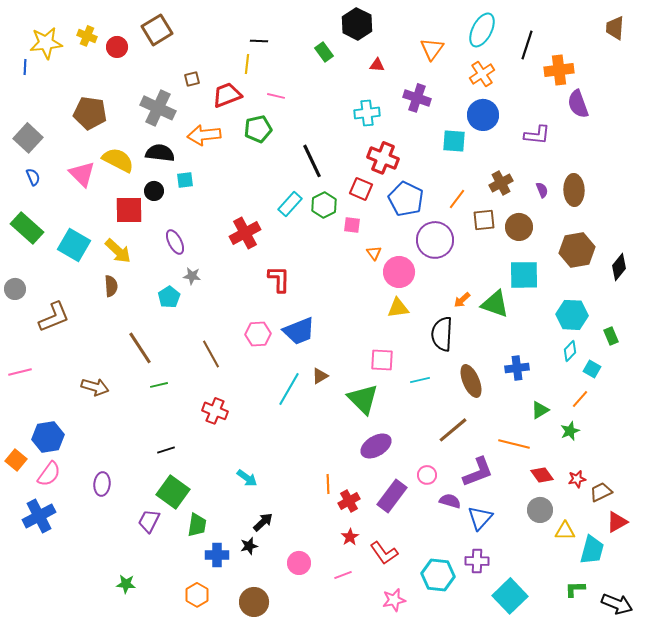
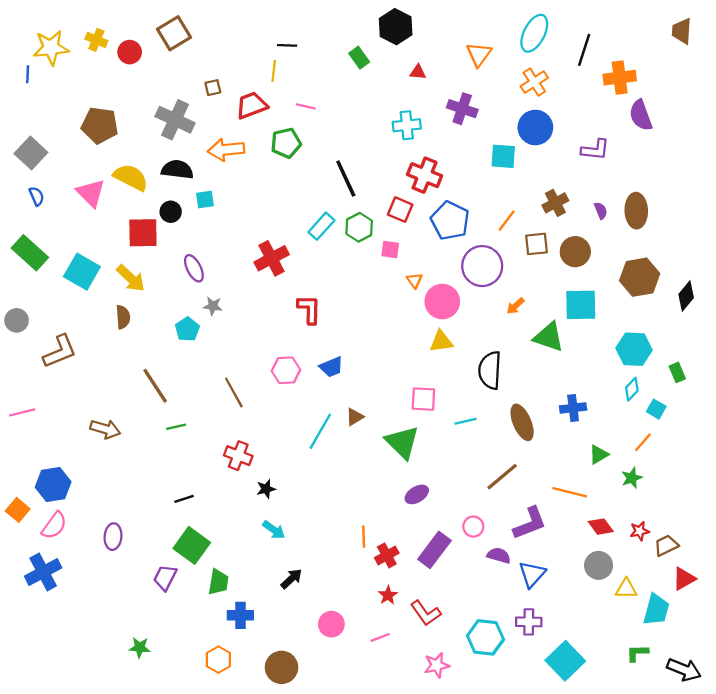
orange arrow: (462, 300) -> (515, 306), moved
blue trapezoid: (299, 331) -> (331, 367), size x0.7
purple ellipse: (376, 446) -> (417, 494), size x0.7
black star: (249, 546) -> (266, 489), moved

